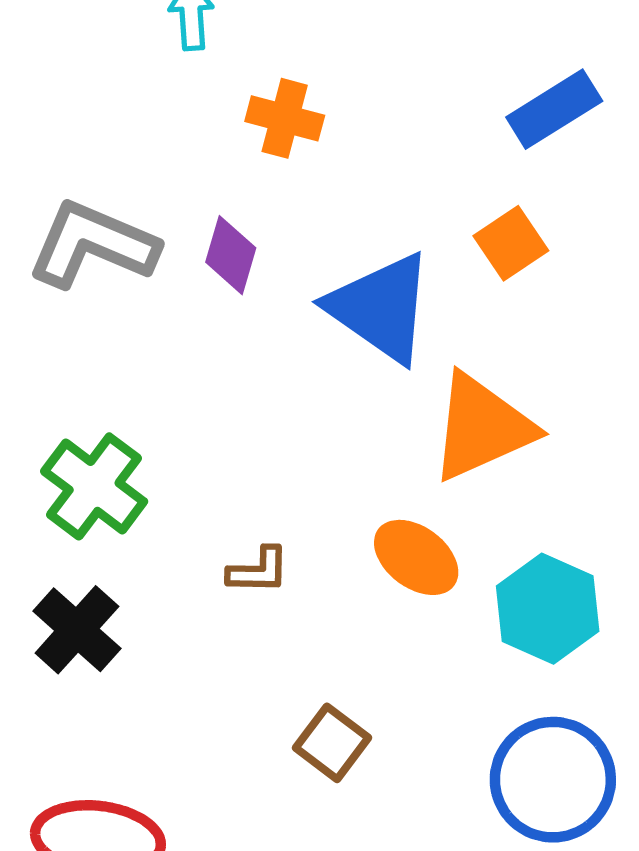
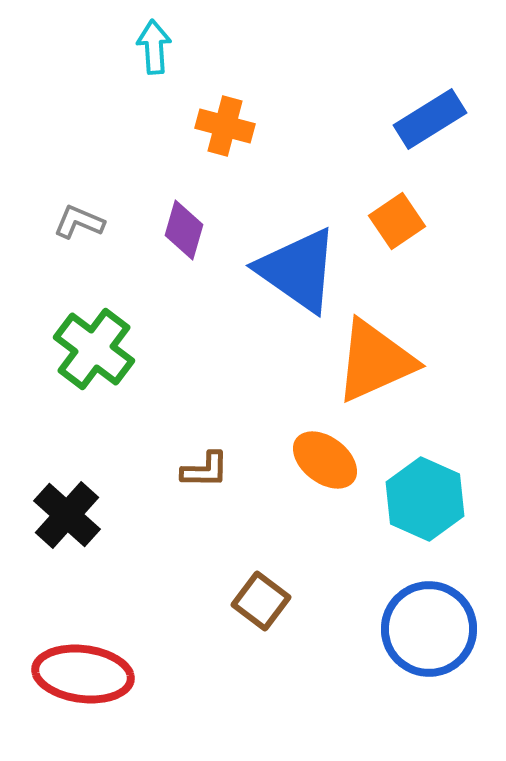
gray L-shape: (93, 245) -> (79, 222), size x0.5
green cross: (94, 486) -> (94, 349), moved

